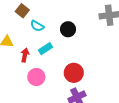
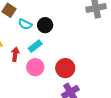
black circle: (68, 29) -> (45, 25), moved
pink circle: (36, 77) -> (35, 67), moved

